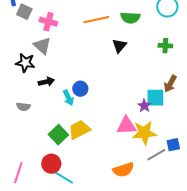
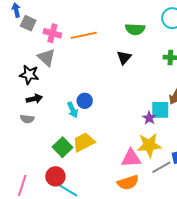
orange line: (96, 20) -> (84, 35), moved
black arrow: (46, 82) -> (34, 99), moved
pink triangle: (126, 126) -> (131, 158), moved

